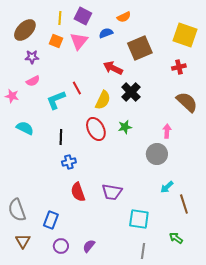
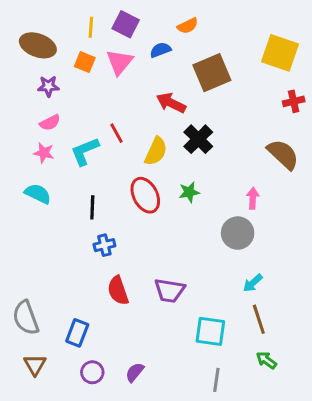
brown ellipse: (25, 30) -> (38, 45), turned 65
red cross: (179, 67) -> (294, 101), moved
pink star: (12, 96) -> (44, 153), moved
brown line: (184, 204) -> (259, 319), moved

